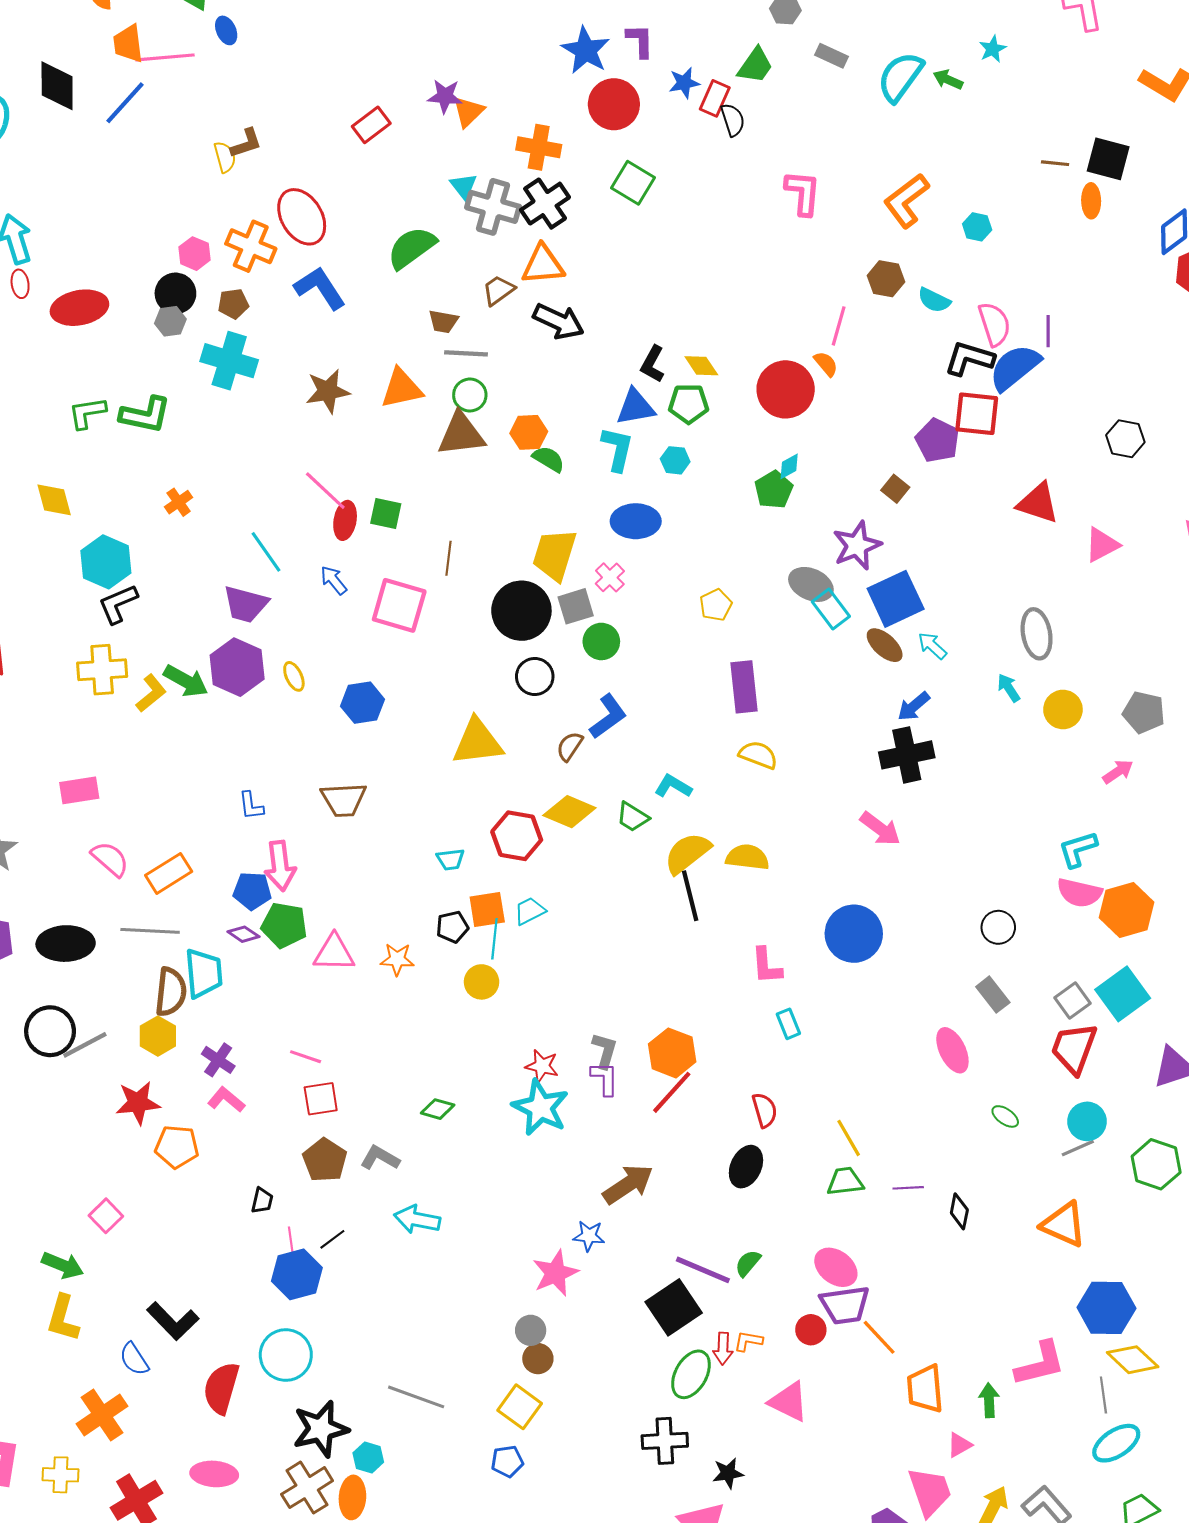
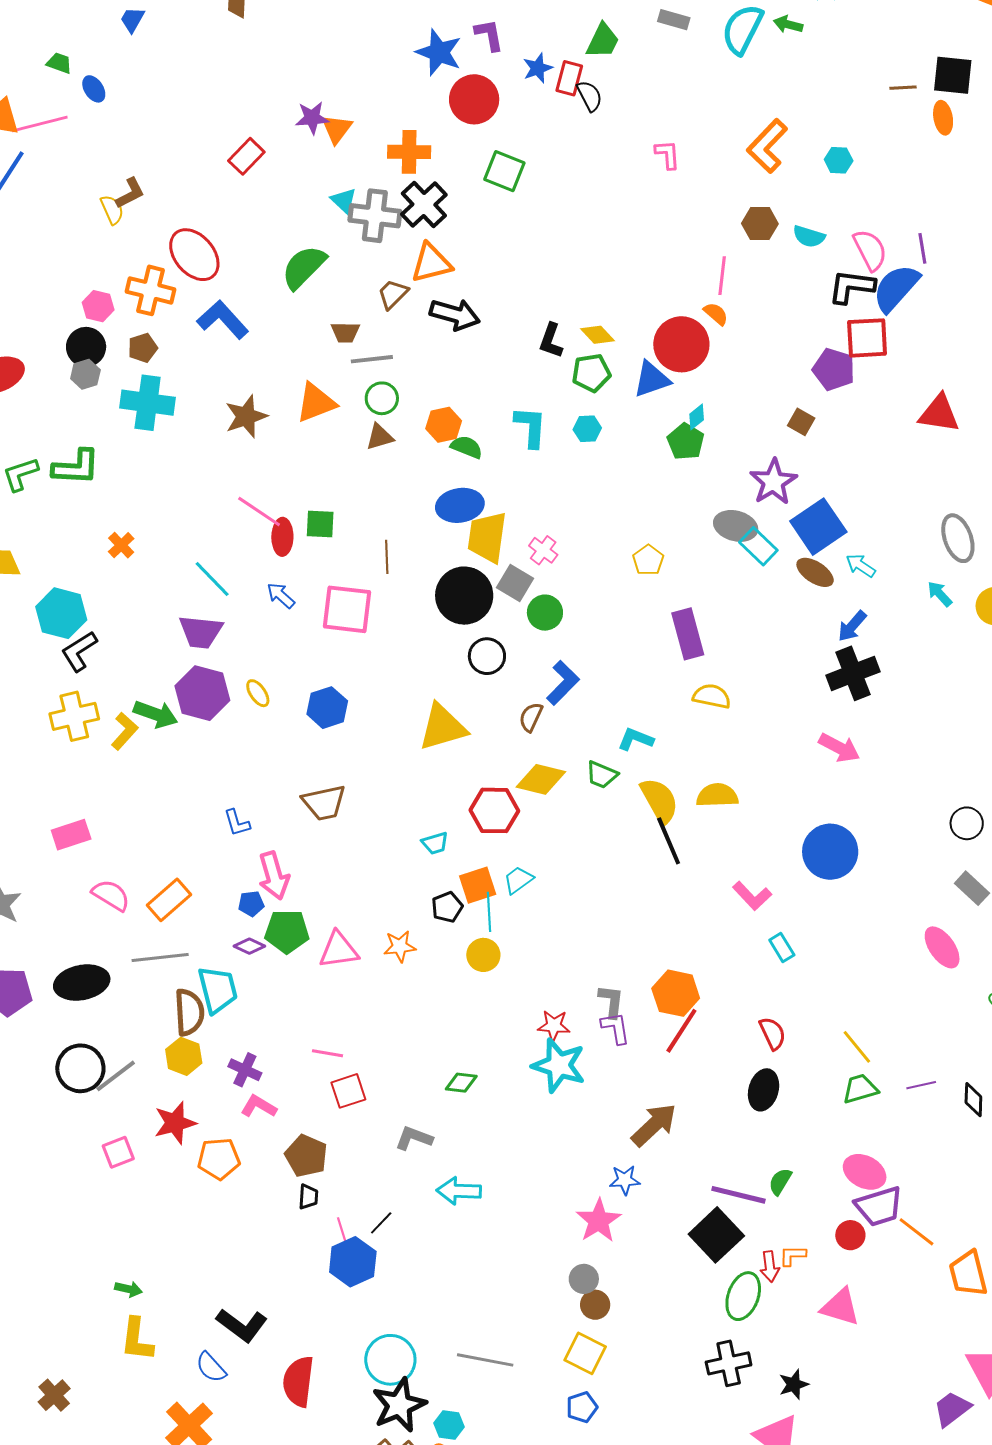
pink L-shape: (803, 193) -> (668, 155), size x0.7
blue triangle: (635, 407) -> (652, 379), moved
brown triangle: (461, 434) -> (380, 437), size x0.6
blue ellipse: (636, 521) -> (460, 505), moved
gray square: (576, 606) -> (515, 583), turned -33
yellow semicircle: (687, 853) -> (659, 801), turned 108
blue pentagon: (252, 891) -> (251, 904), size x0.7
pink L-shape: (766, 966) -> (752, 896), turned -30
brown pentagon: (325, 1160) -> (306, 1156), moved
pink square: (106, 1216) -> (118, 1152), moved, turned 32
green arrow: (63, 1265) -> (128, 1289), size x0.7
cyan circle: (286, 1355) -> (390, 1360), moved

